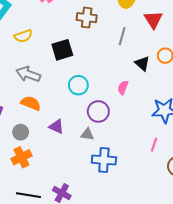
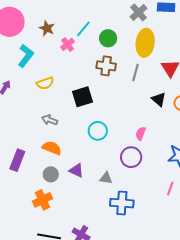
gray line: (122, 36) -> (135, 73), moved
black triangle: (142, 63) -> (159, 99), moved
gray arrow: (28, 74) -> (50, 120), size x0.7
purple circle: (98, 111) -> (131, 157), moved
gray circle: (21, 132) -> (51, 174), moved

